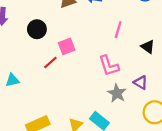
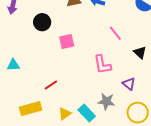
pink line: (118, 30) -> (115, 33), turned -63
red line: (50, 62) -> (51, 85), moved
gray star: (117, 93) -> (106, 101), moved, turned -30

